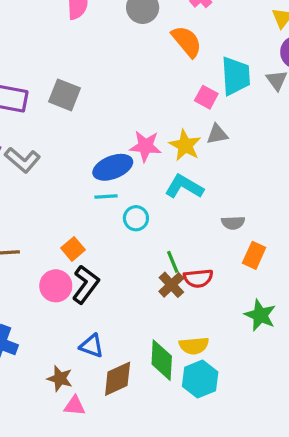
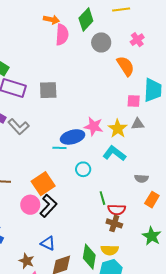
gray square: (64, 95) -> (48, 90), turned -30
pink square: (206, 97) -> (134, 101), turned -32
cyan line: (106, 197) -> (59, 148), moved
orange square: (73, 249) -> (43, 184), size x1.6
brown cross: (171, 285) -> (114, 223), moved, turned -35

